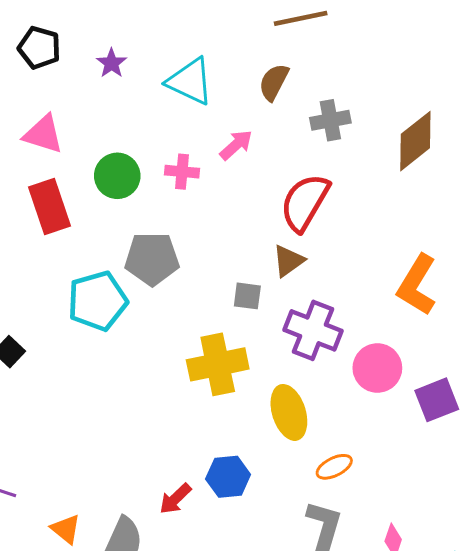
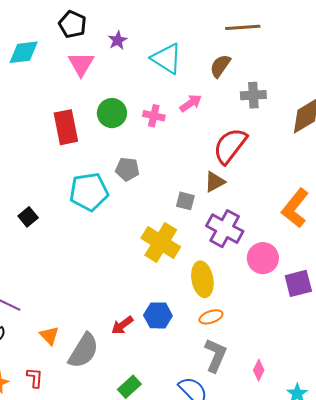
pink triangle: (43, 134) -> (81, 64), moved, turned 36
gray pentagon: (152, 259) -> (127, 169), size x0.7
yellow cross: (218, 364) -> (161, 242), turned 36
orange ellipse: (334, 467) -> (211, 317), moved

